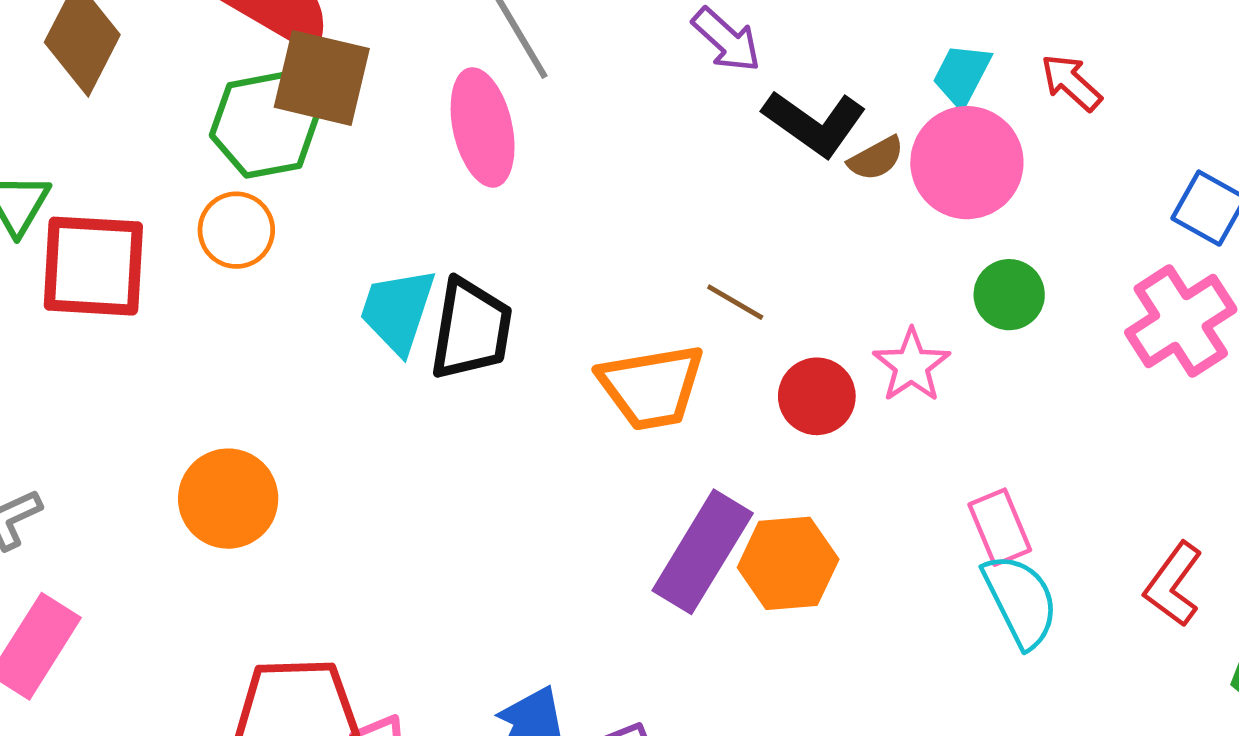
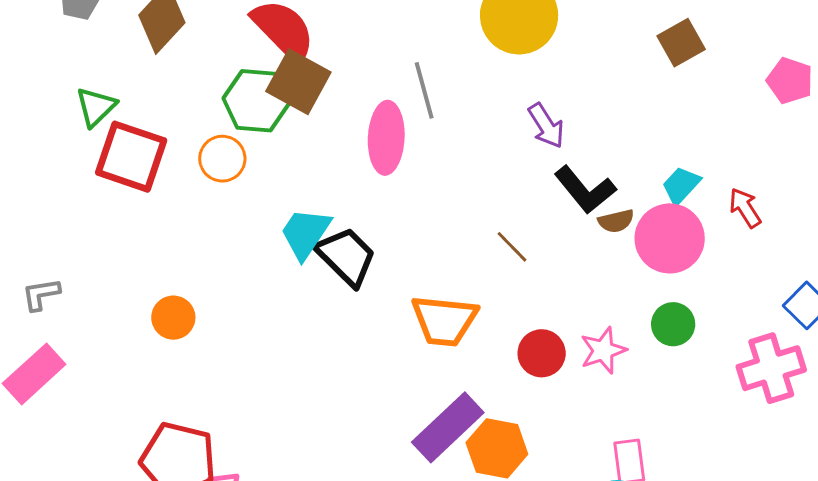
brown line: (735, 302) -> (512, 247), moved
black trapezoid: (471, 329) -> (346, 256), turned -70
orange circle: (228, 499) -> (173, 318), size x0.7

